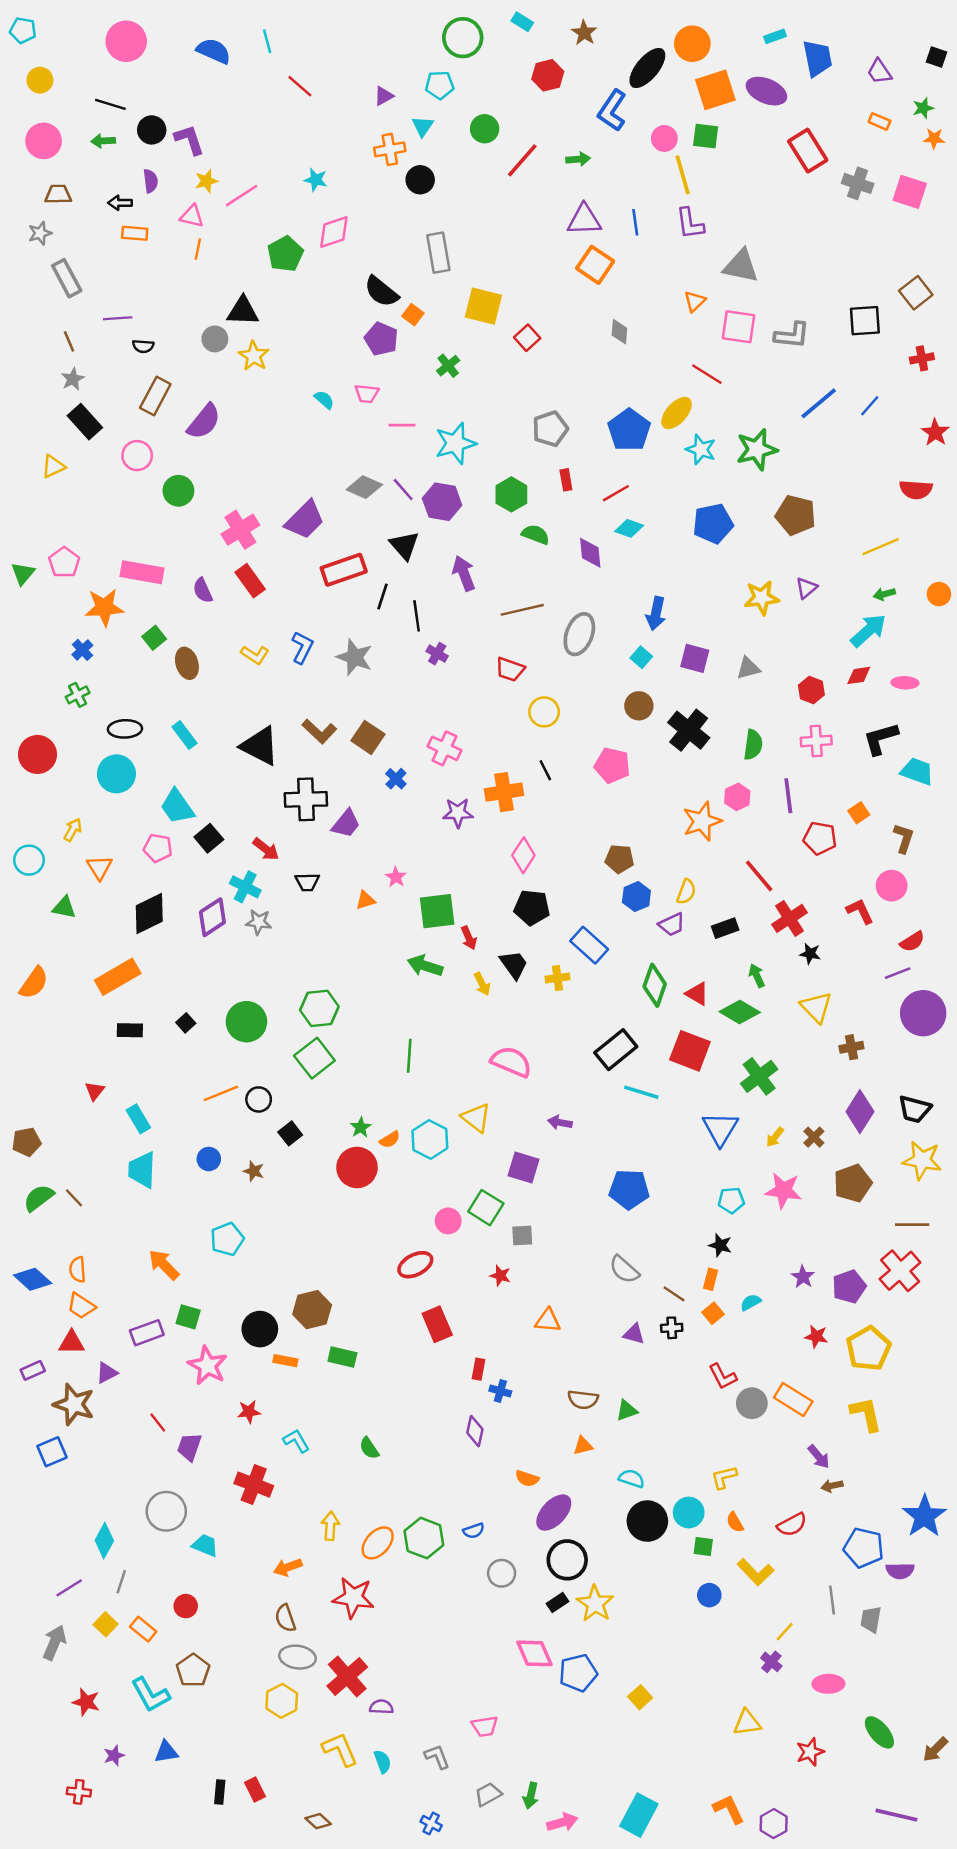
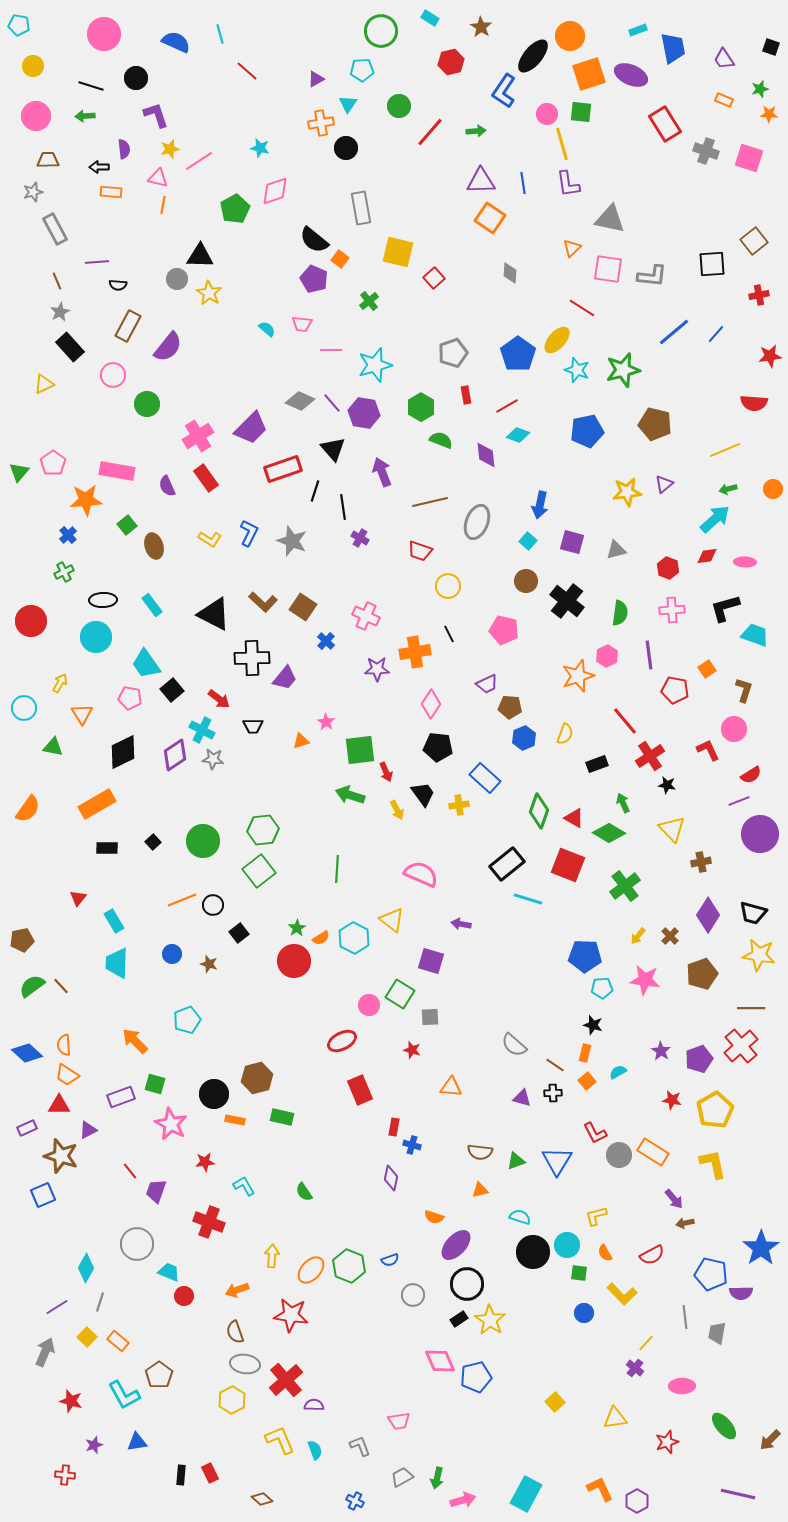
black circle: (152, 130) -> (136, 78), moved
red star: (935, 432) -> (770, 356), turned 30
purple trapezoid: (672, 924) -> (487, 684), moved
blue triangle: (720, 1129) -> (557, 1161), moved
blue pentagon: (629, 1189) -> (585, 956), moved
red circle: (186, 1606) -> (184, 1296), moved
yellow square: (640, 1697) -> (555, 1402), moved

